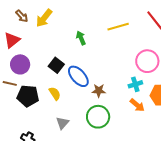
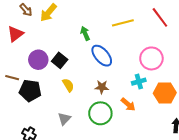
purple circle: (20, 64) -> (38, 60), moved
blue ellipse: (78, 76) -> (102, 56), moved
yellow semicircle: (55, 93) -> (68, 85), moved
orange arrow: (137, 105) -> (128, 104), moved

